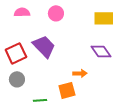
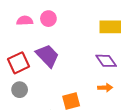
pink circle: (56, 13) -> (48, 19), moved
orange arrow: (80, 73) -> (105, 88), moved

